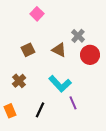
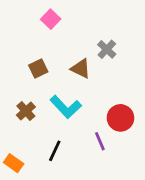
red circle: (90, 55) -> (120, 118), moved
cyan L-shape: (60, 84) -> (66, 107), moved
orange rectangle: (10, 111) -> (14, 163), moved, turned -32

